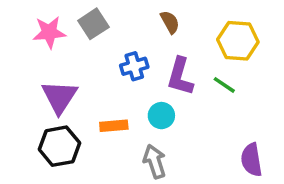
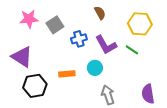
gray square: (93, 24) -> (55, 25), moved
purple L-shape: (180, 76) -> (106, 45), turned -45
purple triangle: (59, 97) -> (22, 57), moved, turned -30
gray arrow: (155, 161) -> (108, 95), moved

